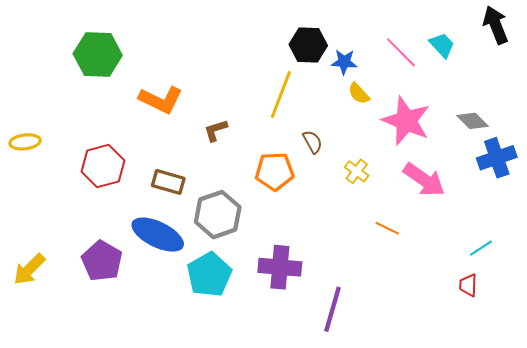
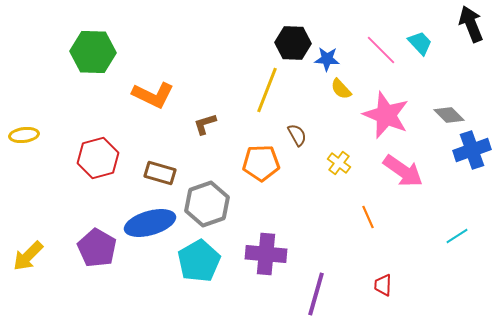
orange line: (387, 228) -> (368, 217), turned 40
blue ellipse: (158, 235) -> (150, 223), turned -42
red trapezoid: (468, 285) -> (383, 285), moved

